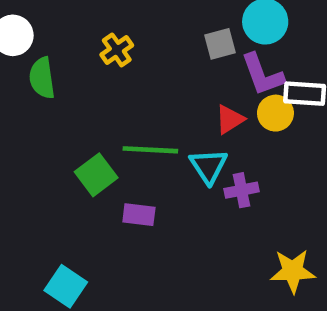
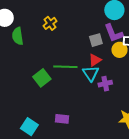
gray square: (220, 44) -> (96, 40), moved
red triangle: (230, 119) -> (95, 60), moved
purple rectangle: (139, 215) -> (62, 119), moved

